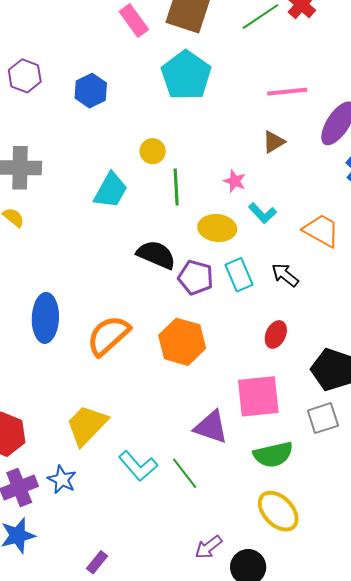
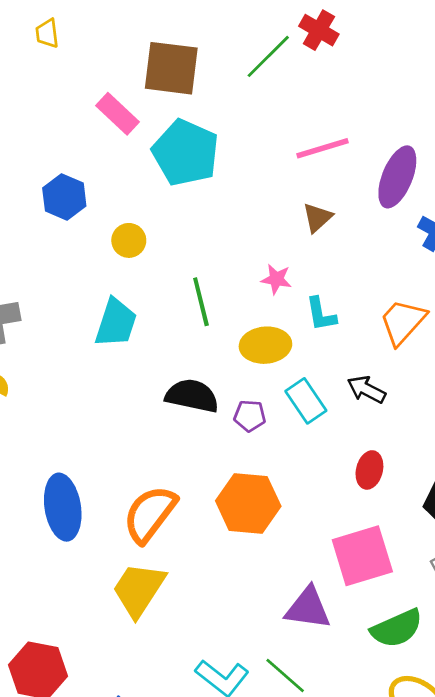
pink rectangle: (134, 21) -> (118, 114), moved
yellow circle: (153, 151) -> (129, 240), moved
cyan L-shape: (262, 213) -> (321, 314), turned 44
orange trapezoid: (321, 230) -> (403, 322), turned -66
purple pentagon: (196, 278) -> (250, 416), size x0.7
yellow trapezoid: (87, 425) -> (139, 590), moved

